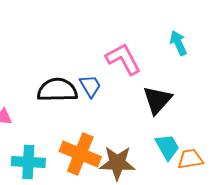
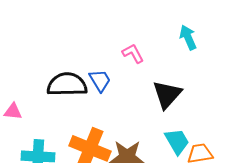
pink L-shape: (123, 59) -> (133, 53), size x0.6

